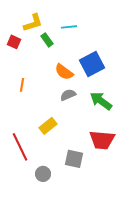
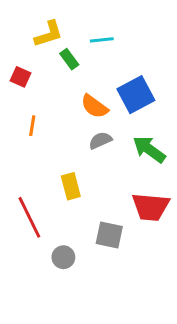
red square: (14, 42) -> (21, 77), moved
yellow rectangle: (48, 126) -> (71, 186), turned -66

